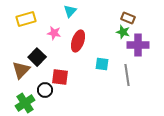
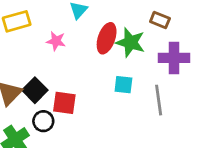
green star: (123, 32) -> (130, 42), moved, size x1.5
red ellipse: (78, 41) -> (107, 38), moved
black square: (37, 57) -> (35, 90), moved

